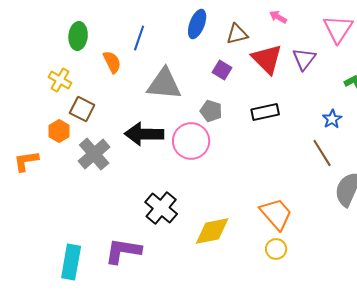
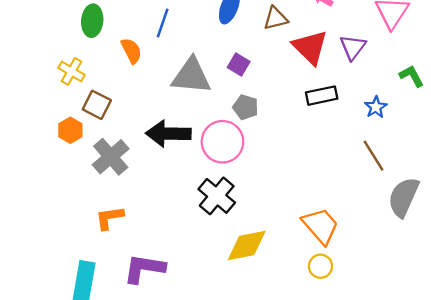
purple square: (222, 70) -> (239, 64), moved
black rectangle: (265, 112) -> (322, 96), moved
blue star: (332, 119) -> (376, 107), moved
orange L-shape: (26, 161) -> (110, 218), moved
black cross: (161, 208) -> (217, 196), moved

